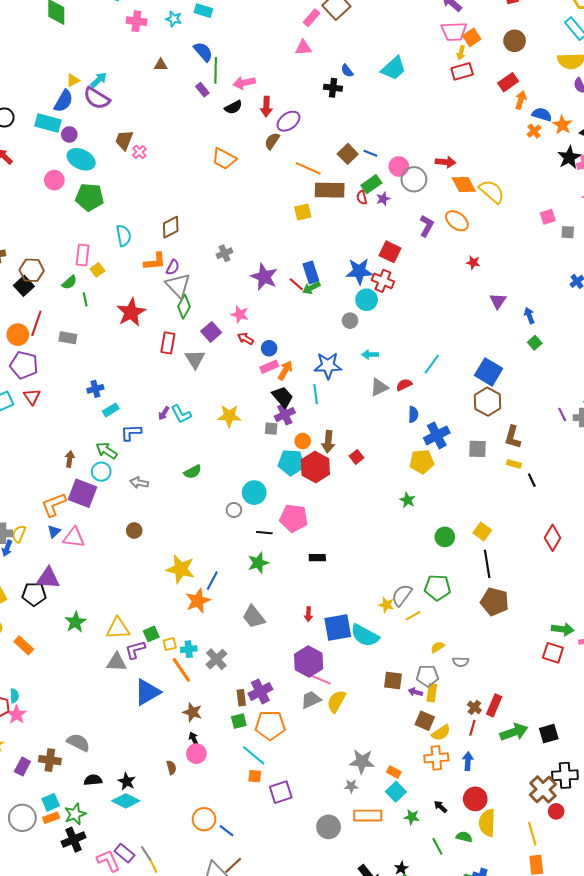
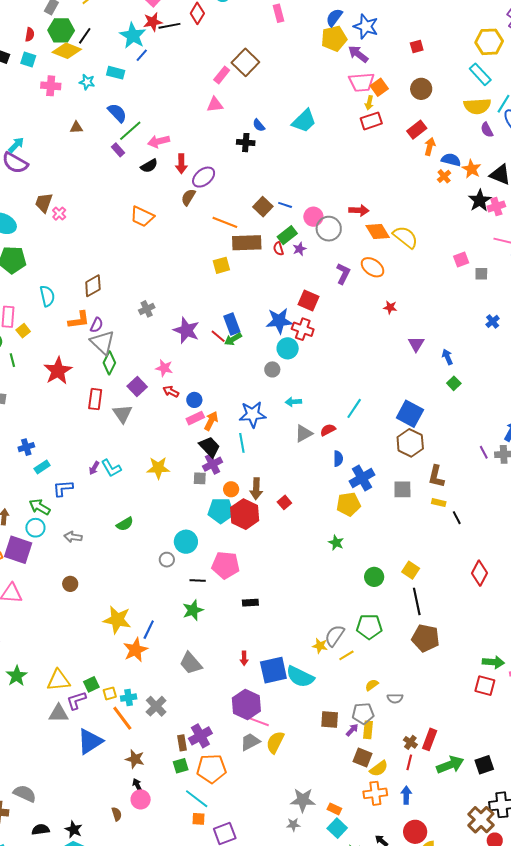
green line: (216, 70) -> (130, 131), turned 50
purple arrow: (415, 692) -> (352, 730), turned 120

